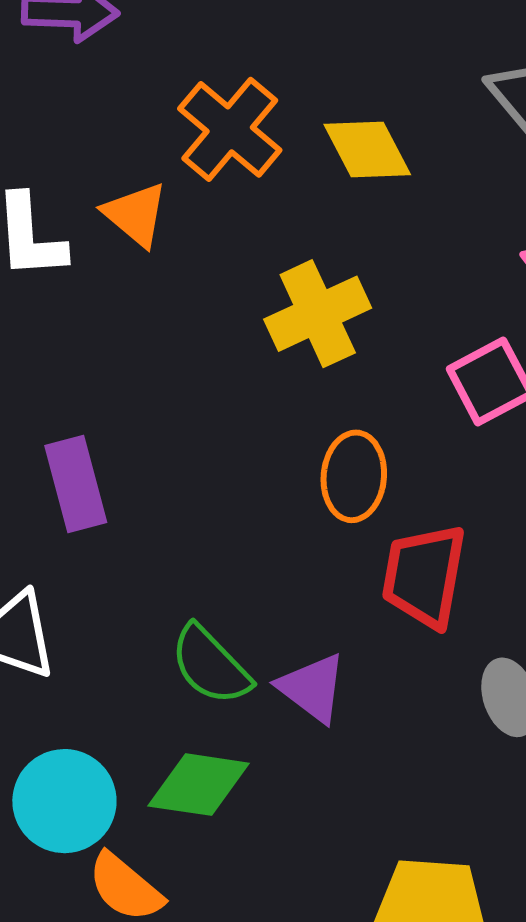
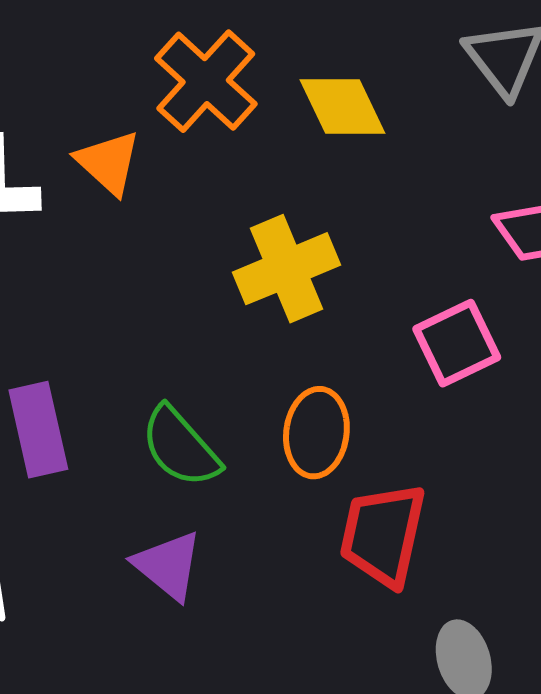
green semicircle: (210, 665) -> (180, 447), moved
purple triangle: (312, 688) -> (168, 565), moved

